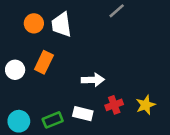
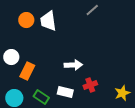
orange rectangle: (44, 62) -> (27, 71), moved
yellow star: (146, 105) -> (122, 93), moved
green rectangle: (53, 120) -> (41, 97), turned 56

